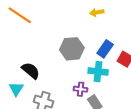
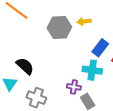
yellow arrow: (97, 12) -> (84, 21), moved
gray hexagon: (72, 49) -> (59, 28), moved

